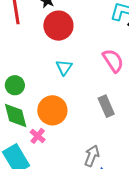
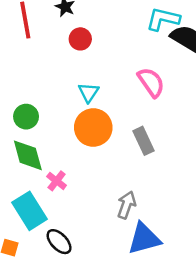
red circle: (58, 26) -> (80, 39), size x0.6
orange circle: (52, 110) -> (93, 128), moved

